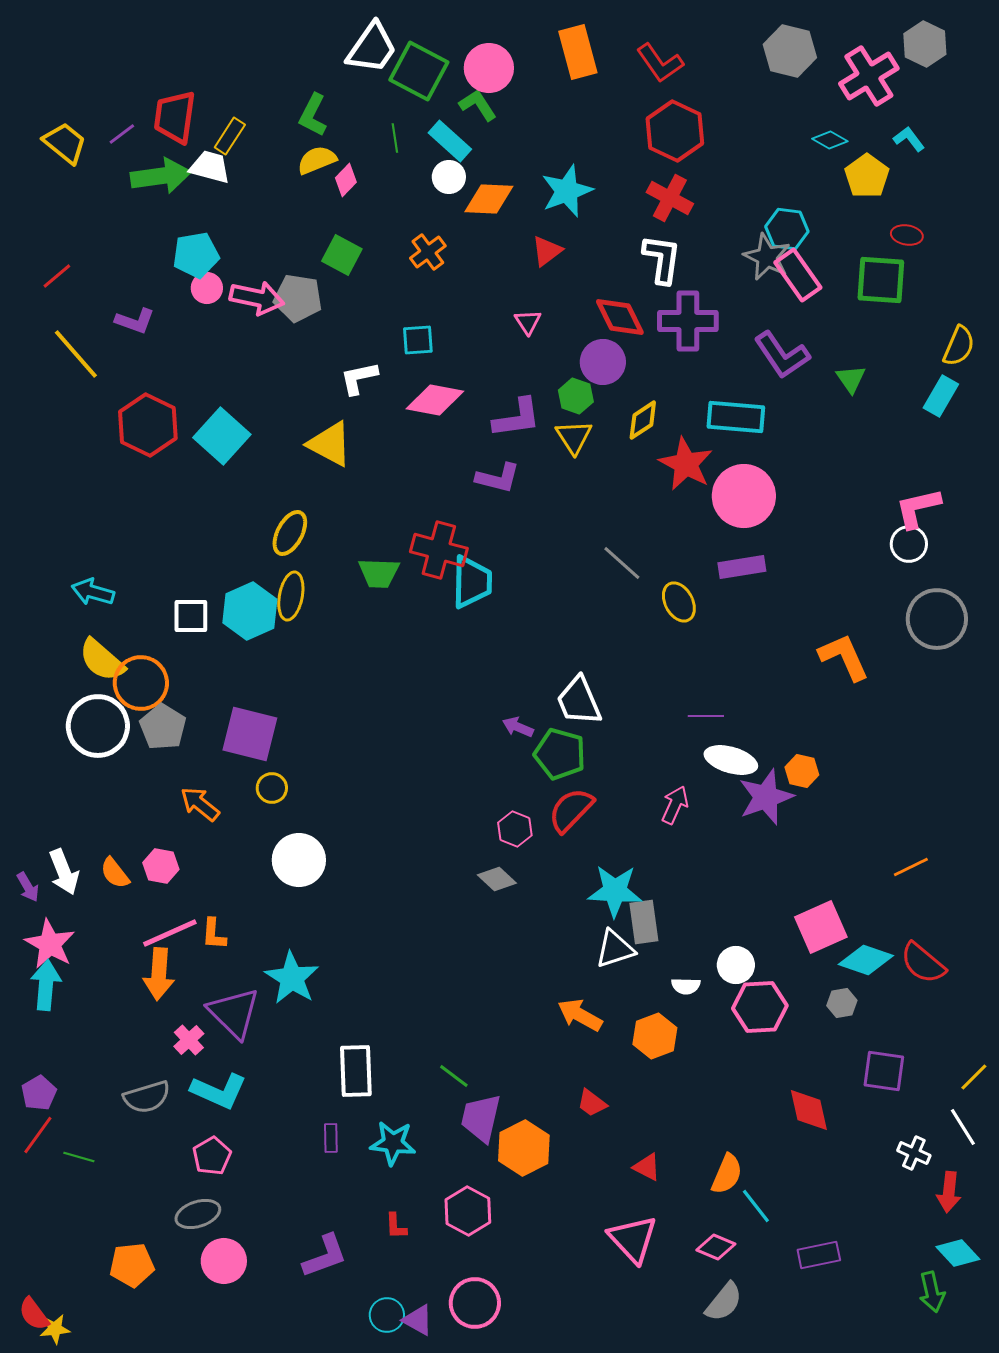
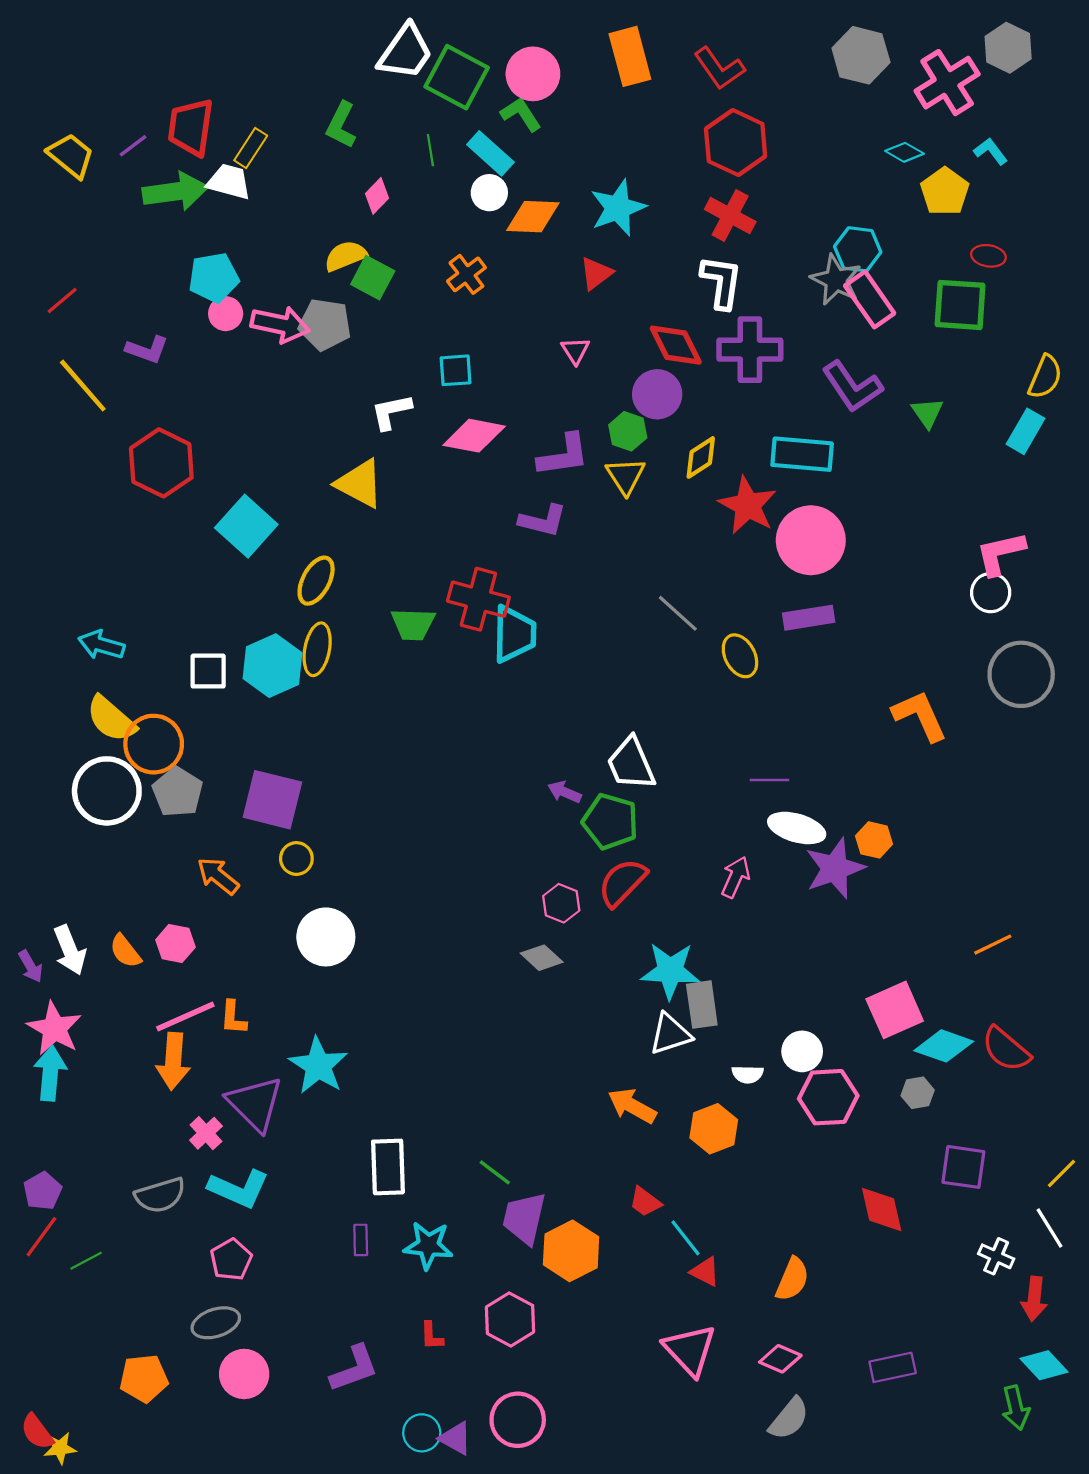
yellow semicircle: (317, 160) -> (345, 256), moved
cyan square: (222, 436) -> (246, 526), moved
green line: (79, 1157) -> (86, 1261), turned -44
cyan line: (756, 1206) -> (685, 1238), moved

